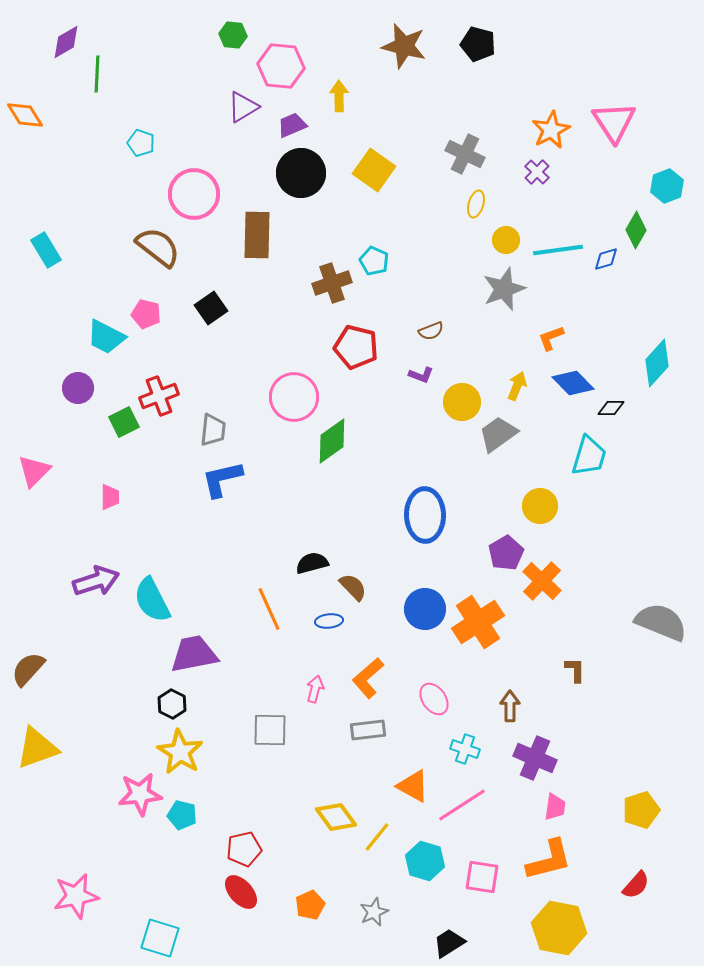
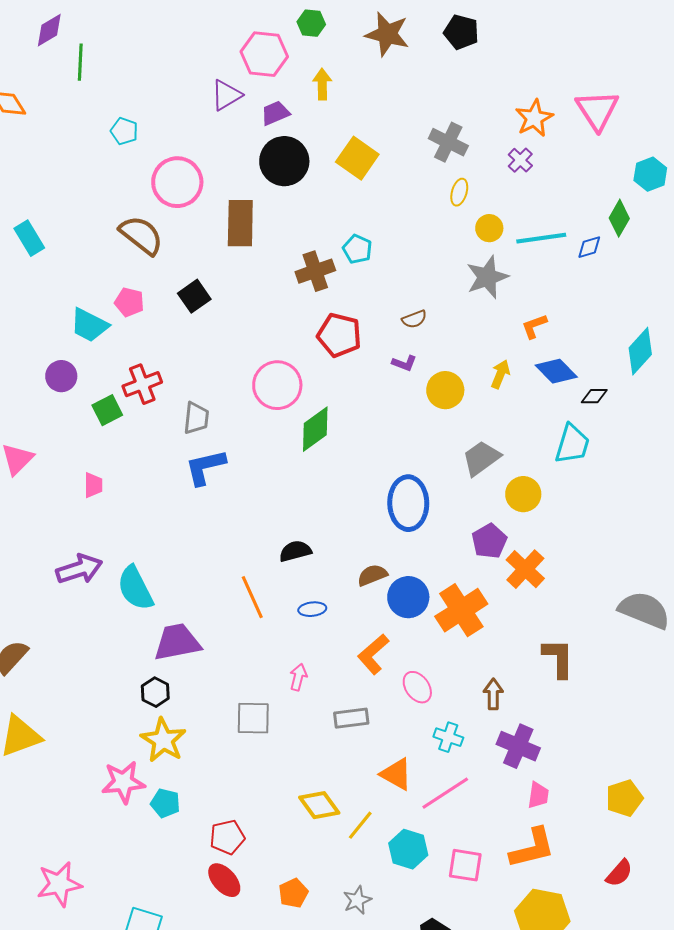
green hexagon: (233, 35) -> (311, 23), moved
gray trapezoid: (498, 434) -> (481, 458), moved
brown semicircle: (353, 587) -> (372, 575), moved, turned -68
brown L-shape: (575, 670) -> (558, 658), size x1.6
orange L-shape: (368, 678) -> (373, 654), moved

